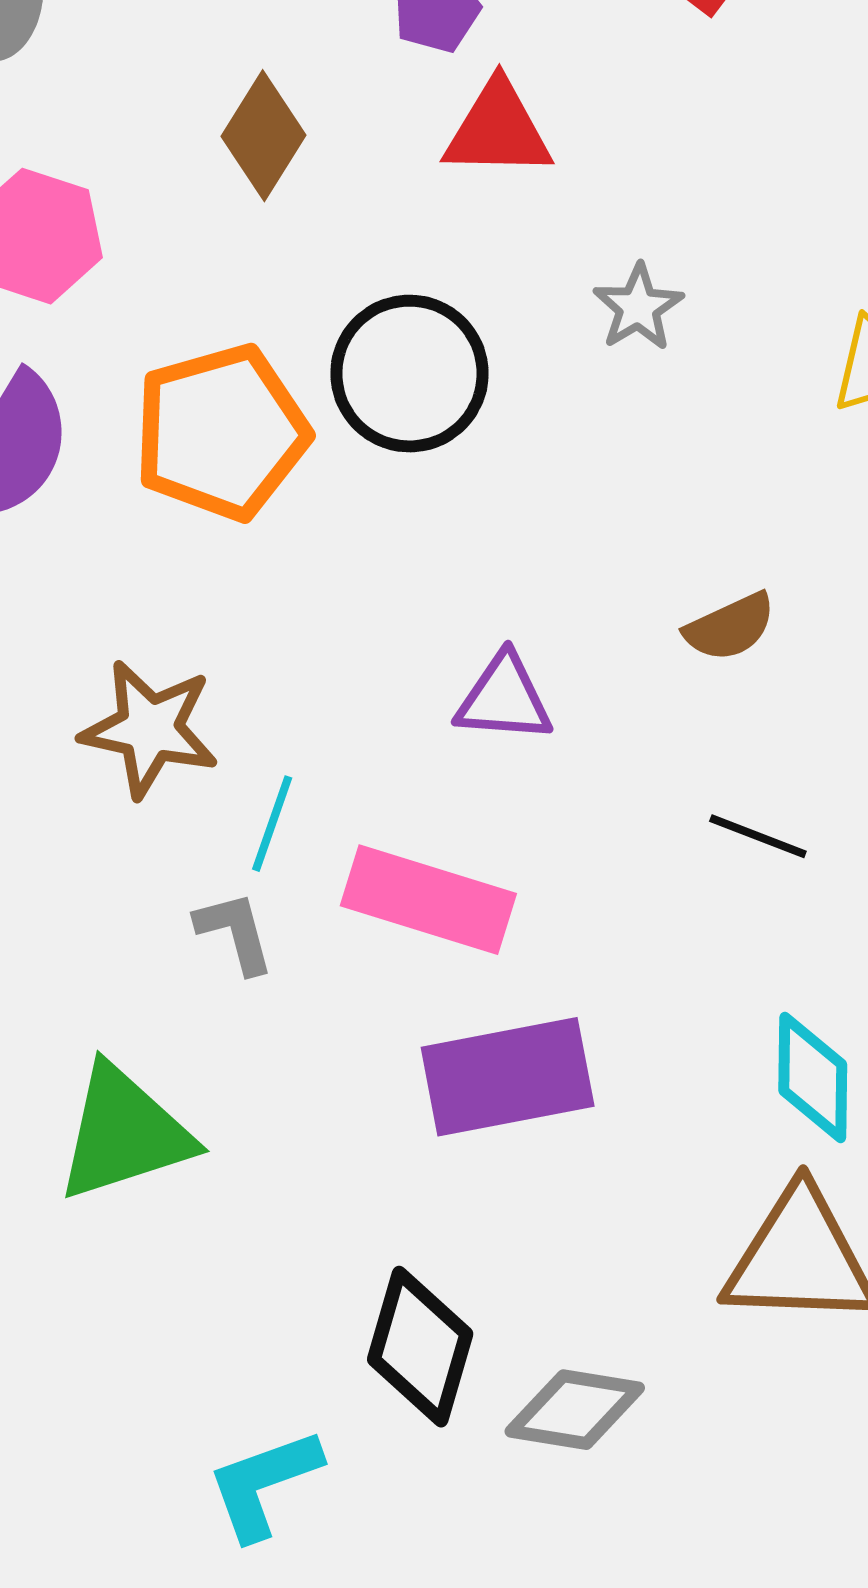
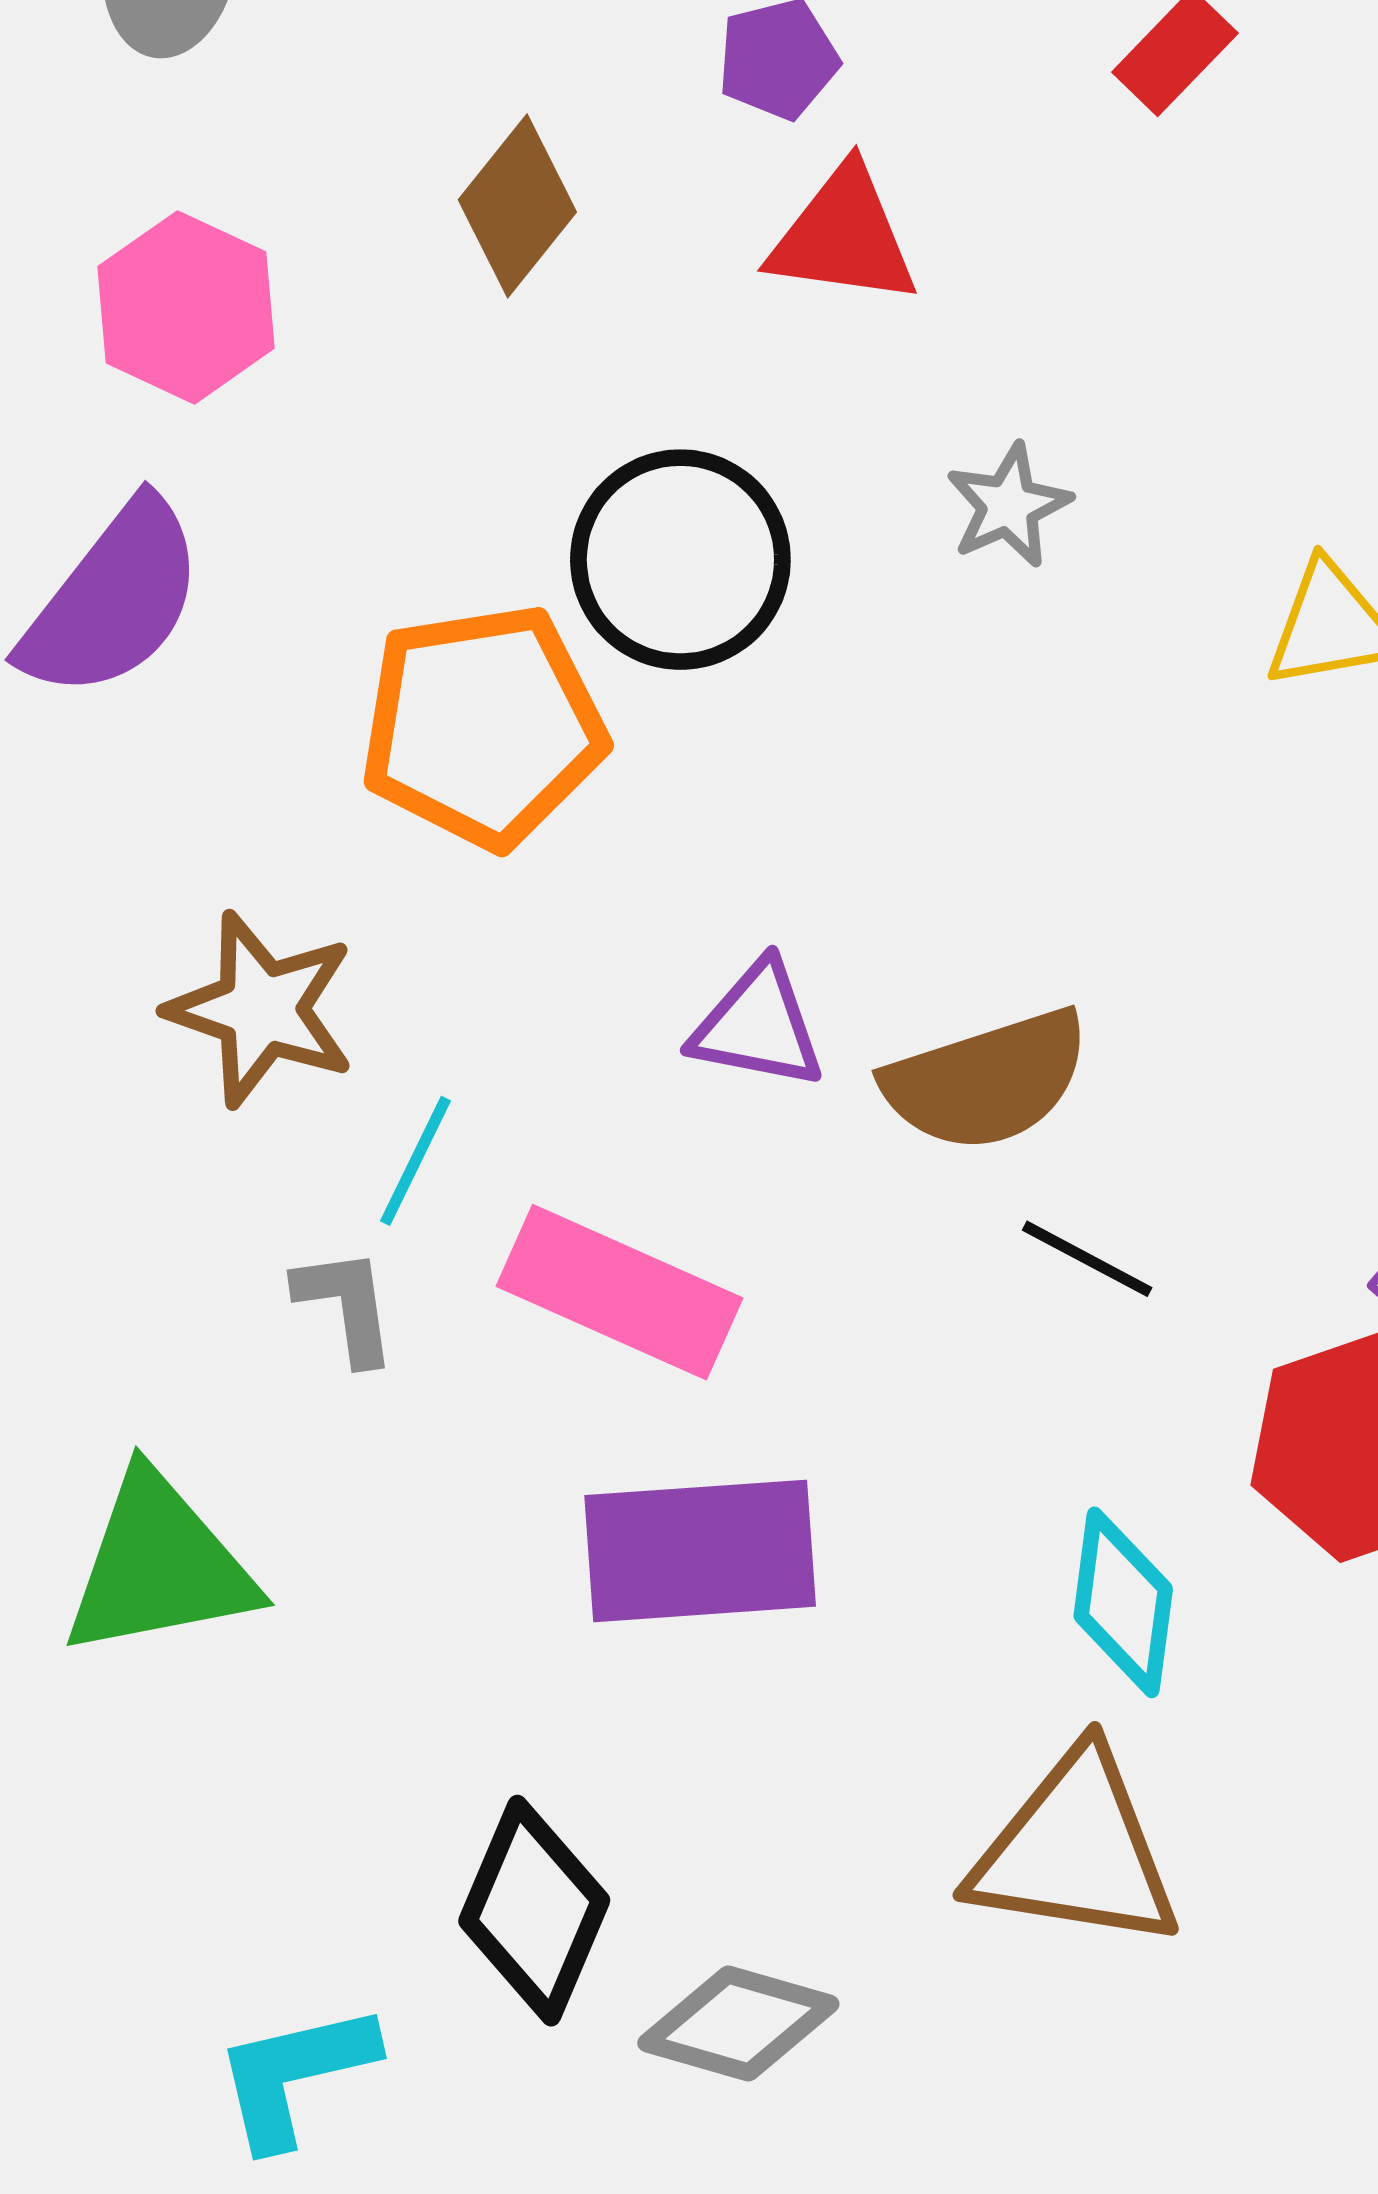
orange pentagon: (221, 432) -> (483, 726), moved
brown semicircle: (730, 627) -> (987, 1080), moved, size x1.6

